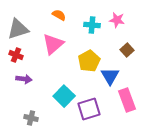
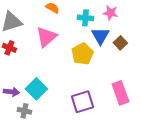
blue triangle: (110, 76) -> (100, 36), moved
purple arrow: (24, 79) -> (11, 92), moved
cyan square: (64, 96) -> (36, 89), moved

